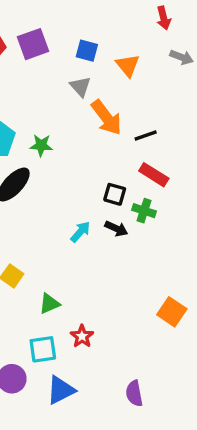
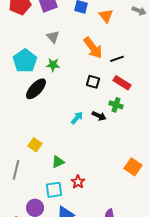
gray triangle: (80, 87) -> (53, 37), moved
black square: (115, 194) -> (93, 82), moved

